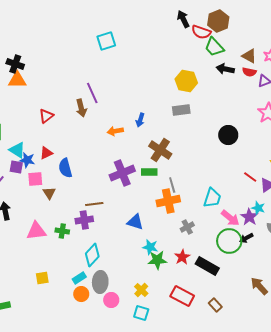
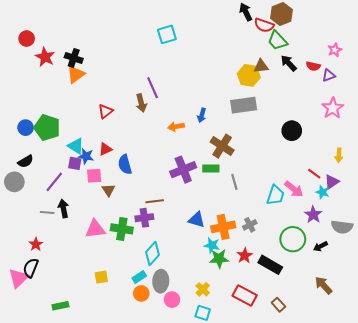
brown triangle: (249, 56) -> (261, 66), moved, turned -35
black arrow: (225, 69) -> (289, 63), turned 36
orange triangle: (17, 80) -> (76, 74), turned -36
gray rectangle: (181, 110) -> (244, 105), size x1.4
orange cross: (168, 201) -> (223, 227), moved
cyan star: (258, 208) -> (322, 192), moved
pink arrow: (230, 218) -> (294, 189), moved
green cross: (62, 231) -> (122, 229), size x1.5
black arrow: (246, 238) -> (320, 246), moved

